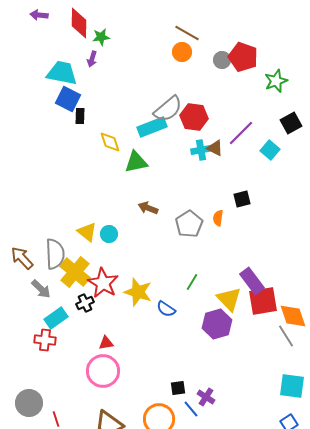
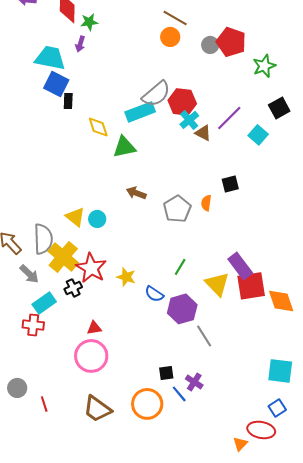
cyan cross: (201, 150) -> (189, 120), moved, turned -30
yellow star: (138, 292) -> (126, 277), size x0.7
purple hexagon: (217, 324) -> (182, 309), moved
gray line: (286, 336) -> (204, 336), moved
gray circle: (29, 403) -> (17, 388), size x0.7

